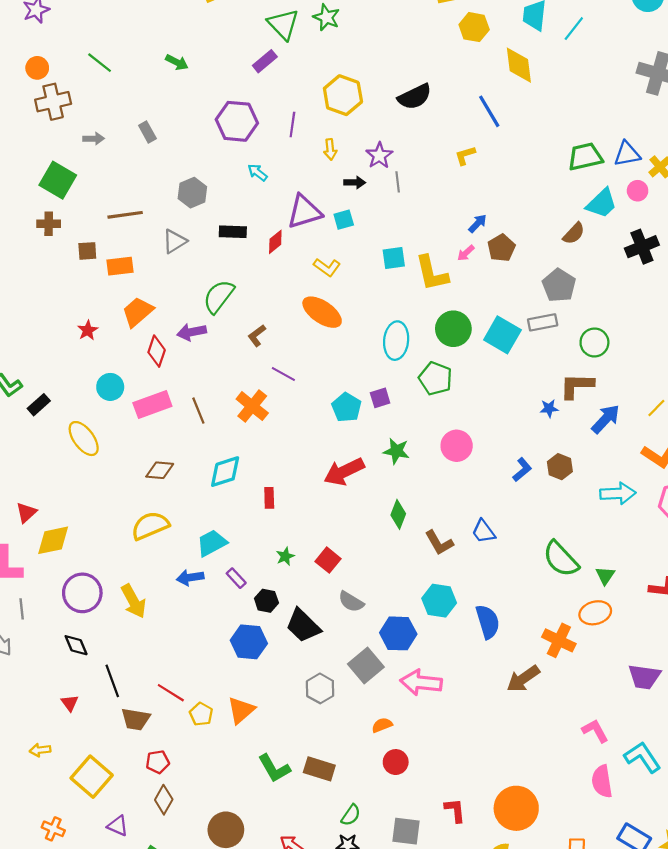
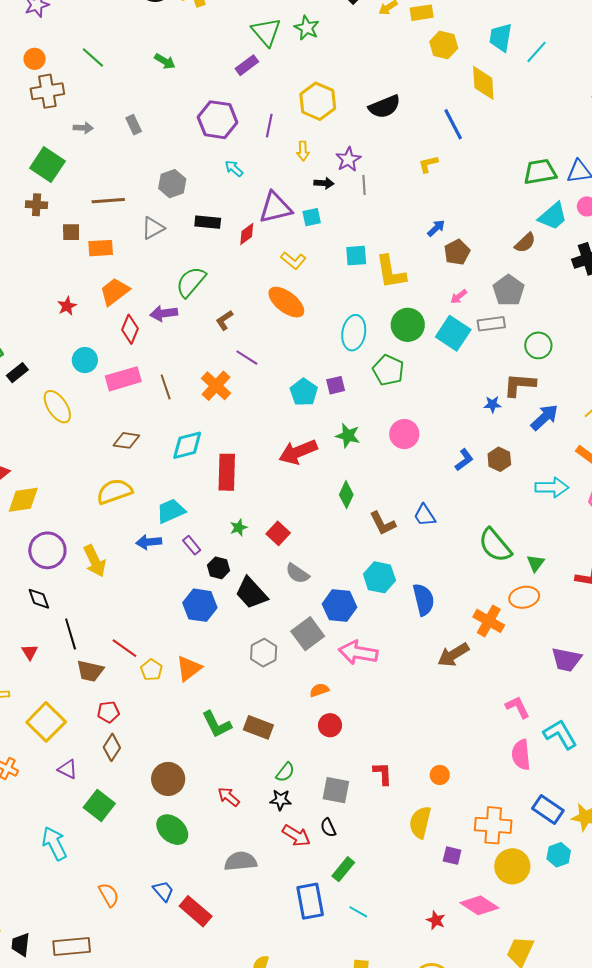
pink arrow: (466, 253) -> (459, 297), moved
red rectangle: (269, 498) -> (227, 472), size x1.8
orange circle: (516, 808) -> (440, 775), size x0.5

